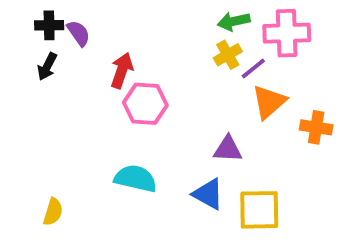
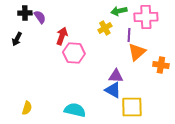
yellow cross: (228, 55) -> (105, 28), moved
black arrow: (47, 67) -> (17, 39), moved
purple line: (253, 68) -> (129, 35), turned -48
cyan semicircle: (135, 178) -> (75, 110), moved
blue triangle: (208, 194) -> (113, 90), moved

